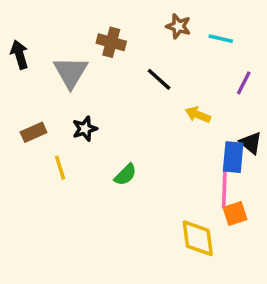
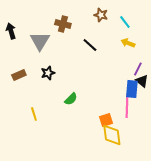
cyan line: (221, 39) -> (125, 22), turned 40
purple line: (244, 83) -> (138, 69), moved
yellow arrow: (198, 115) -> (128, 43), moved
yellow line: (60, 168) -> (34, 114), moved
orange square: (235, 214) -> (106, 120), moved

